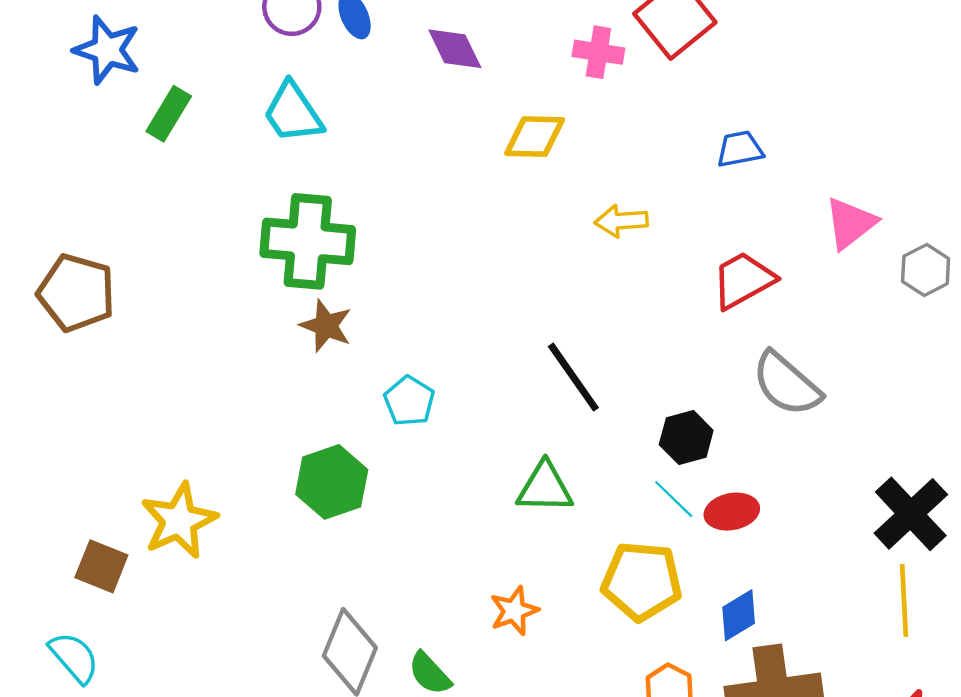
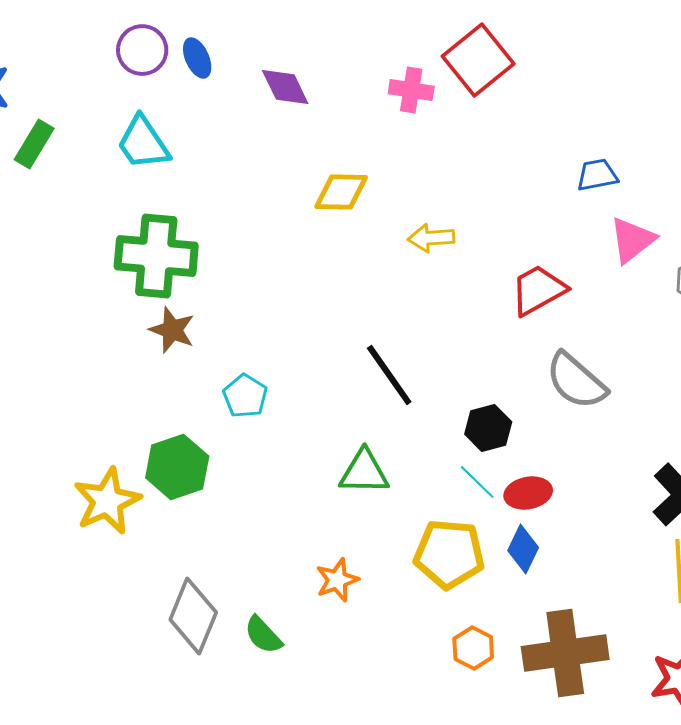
yellow diamond: (535, 137) -> (341, 192), moved
blue trapezoid: (740, 149) -> (597, 175), moved
yellow star: (179, 521) -> (107, 501), moved
blue diamond: (739, 615) -> (523, 549), moved, turned -33

